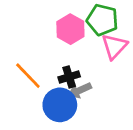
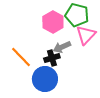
gray arrow: (80, 90) -> (62, 47), moved

